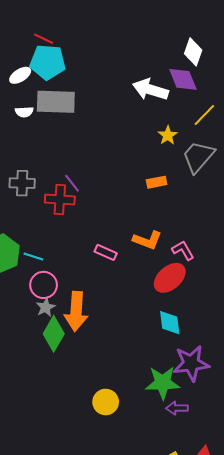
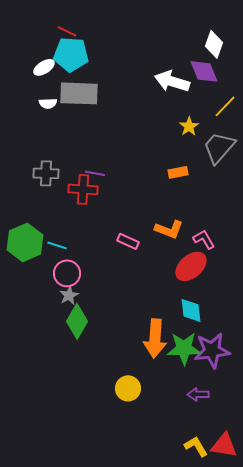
purple line: (72, 183) -> (95, 173), turned -42
orange arrow: (76, 311) -> (155, 338), moved
green star: (163, 383) -> (184, 348), moved

